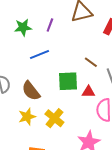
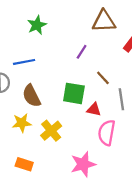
purple line: (50, 25) -> (82, 52), moved
green star: (23, 27) -> (37, 25), turned -30
blue line: (40, 55) -> (24, 62), moved

